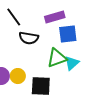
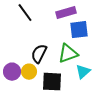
black semicircle: (29, 38) -> (39, 54), moved, turned 108
cyan triangle: (72, 63) -> (83, 72), moved

